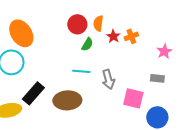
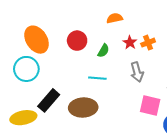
orange semicircle: (98, 23) -> (115, 18), moved, turned 70
red circle: (77, 24) -> (77, 41), moved
gray arrow: (108, 79) -> (137, 72), moved

